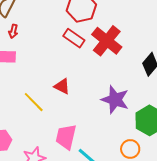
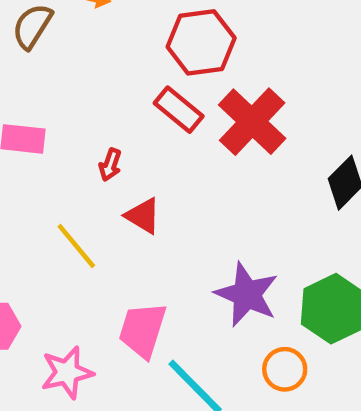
red arrow: (13, 31) -> (110, 165), moved
purple star: (115, 100) -> (247, 294), moved

